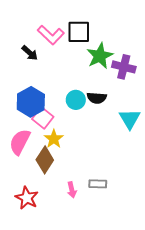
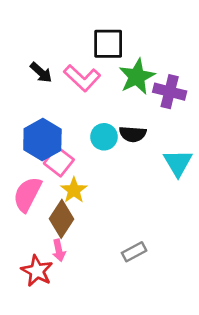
pink L-shape: (51, 35) -> (82, 78), moved
gray rectangle: (98, 184) -> (134, 252), turned -30
pink arrow: (72, 190) -> (59, 250), moved

